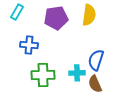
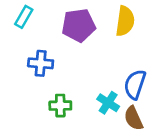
cyan cross: (77, 73) -> (108, 103), turned 35
green cross: (43, 75) -> (60, 106), size x0.7

